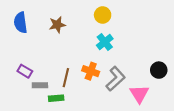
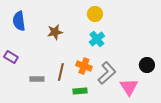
brown star: (57, 25) -> (55, 32), moved
purple rectangle: (25, 71) -> (11, 57), moved
green rectangle: (56, 98) -> (80, 91), moved

